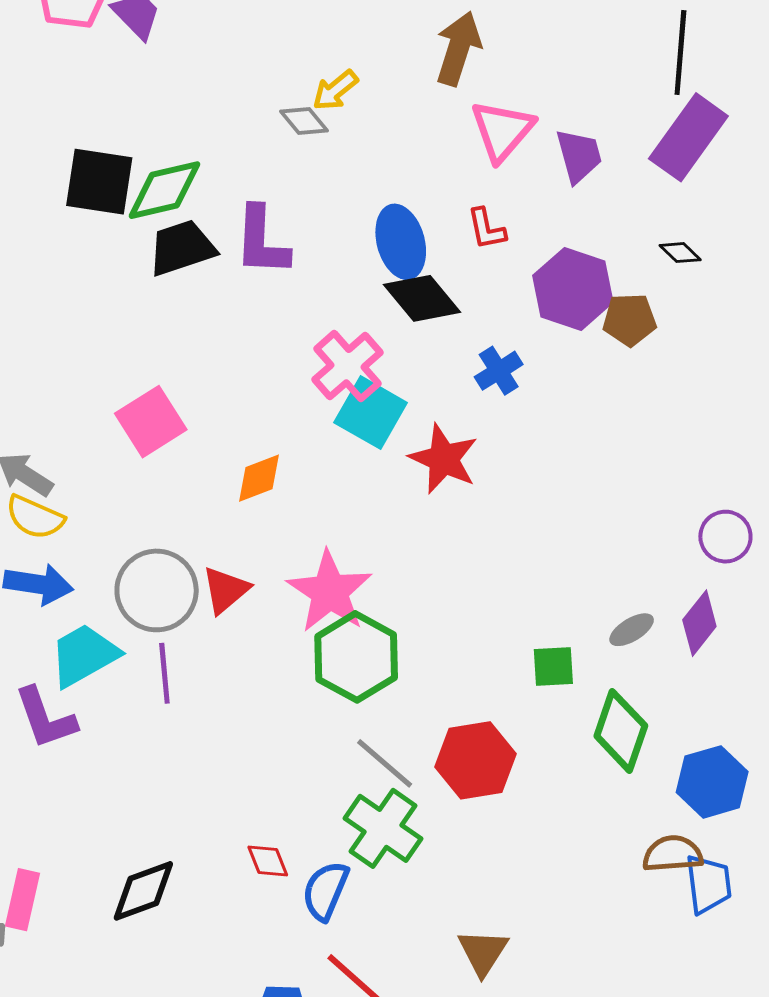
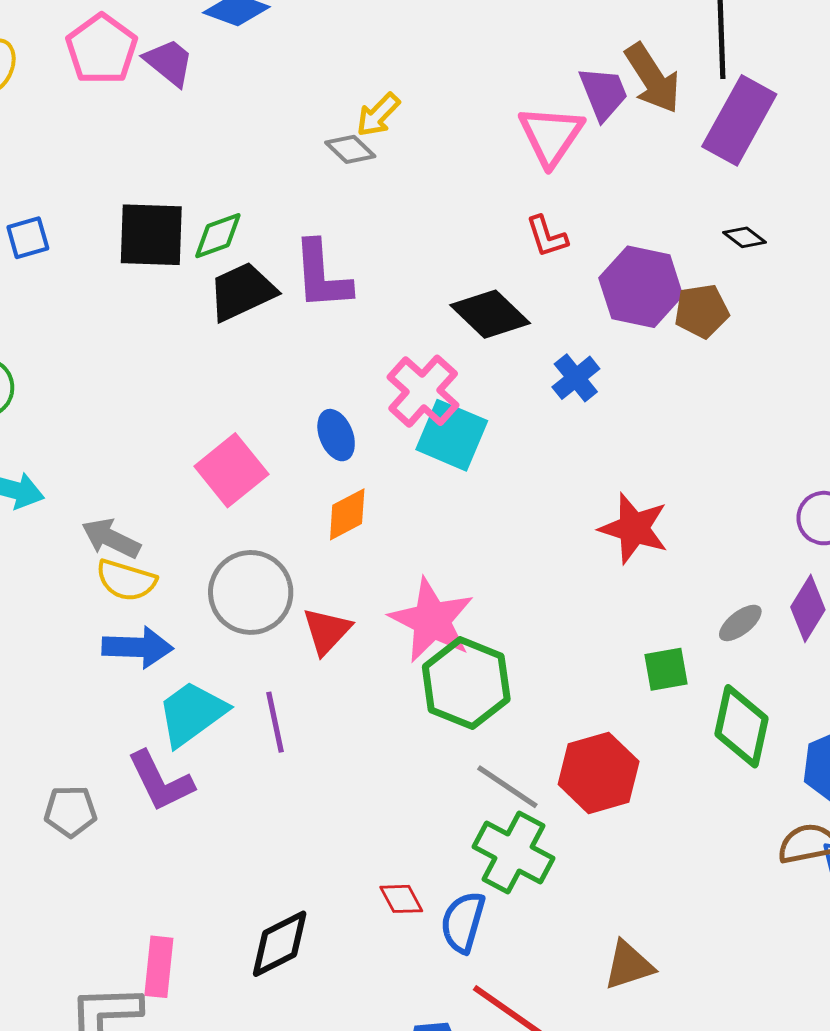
brown arrow: (458, 48) -> (653, 78), moved, turned 136
purple trapezoid: (579, 156) -> (603, 93), moved
green diamond: (164, 190) -> (218, 236), size x0.7
blue ellipse: (401, 242) -> (336, 435), moved, size x0.7
red star: (444, 459) -> (634, 528), moved
gray circle: (157, 590) -> (251, 592), moved
brown triangle: (483, 952) -> (629, 965), turned 46

